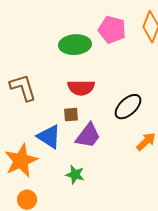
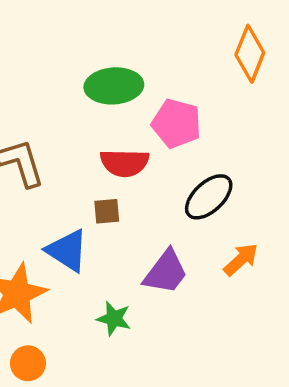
pink pentagon: (112, 30) -> (176, 123), moved
purple trapezoid: (88, 136) -> (166, 272), moved

